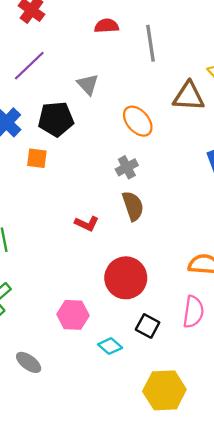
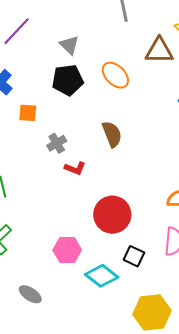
black pentagon: (56, 119) -> (68, 80), moved
gray cross: (127, 167) -> (57, 143), moved
brown semicircle: (133, 206) -> (112, 134), moved
cyan diamond: (110, 346) -> (102, 276), size x1.5

